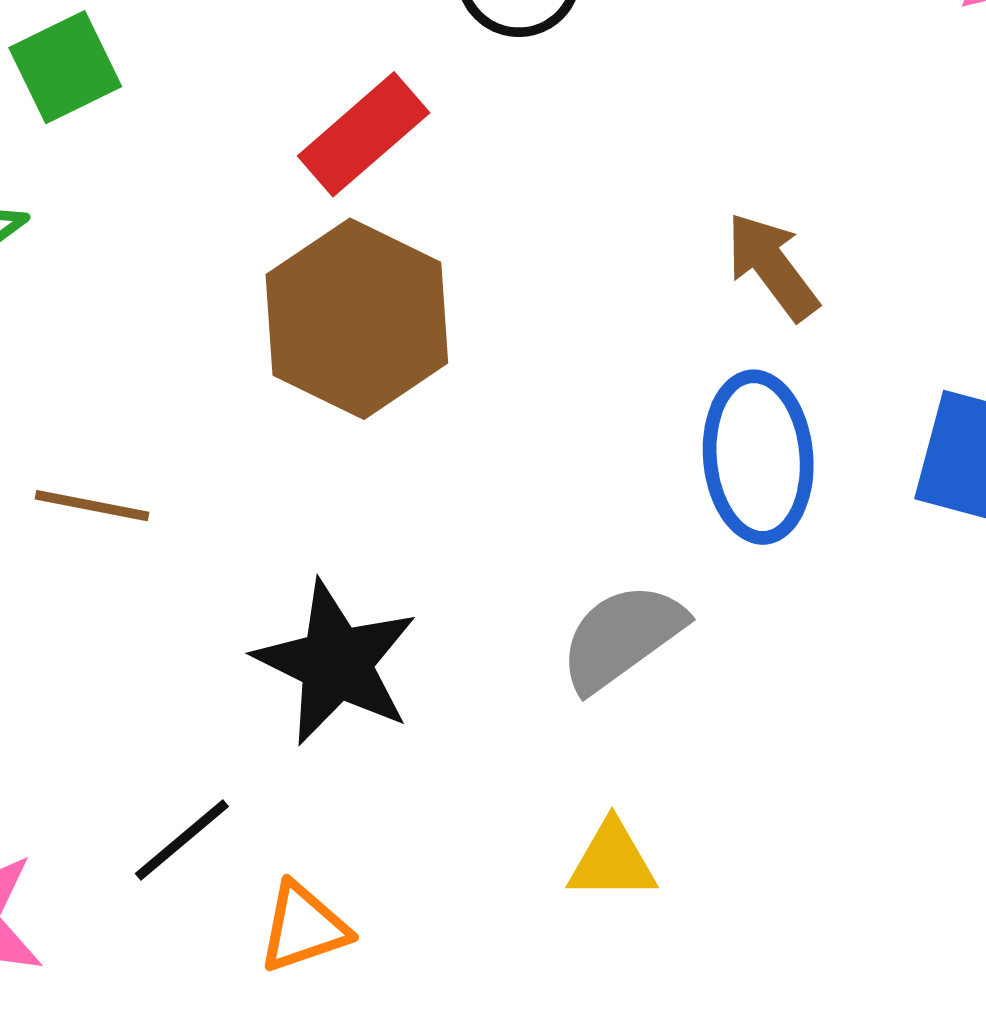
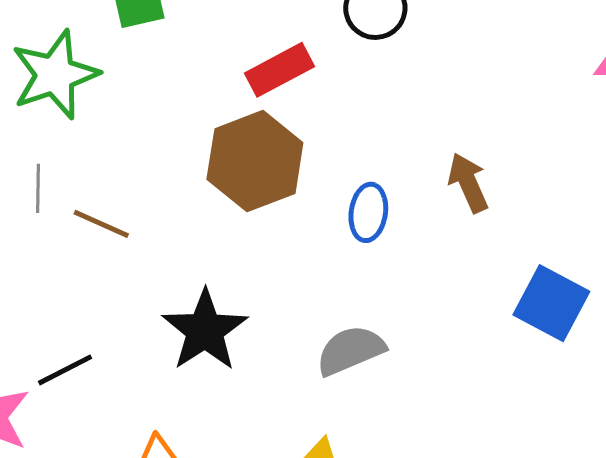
blue ellipse: (758, 457) -> (368, 212), moved, size x0.7
black line: (182, 840) -> (65, 370), moved

